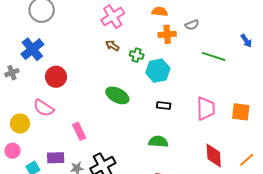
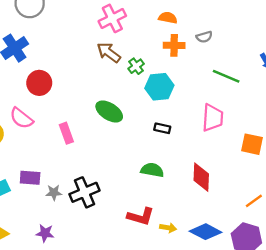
brown arrow: (112, 46) -> (109, 52), size x1.5
green cross: (137, 55) -> (136, 66), turned 32
pink trapezoid: (206, 109) -> (213, 118), moved
pink rectangle: (79, 131) -> (66, 133), moved
red diamond: (214, 155) -> (201, 177), moved

